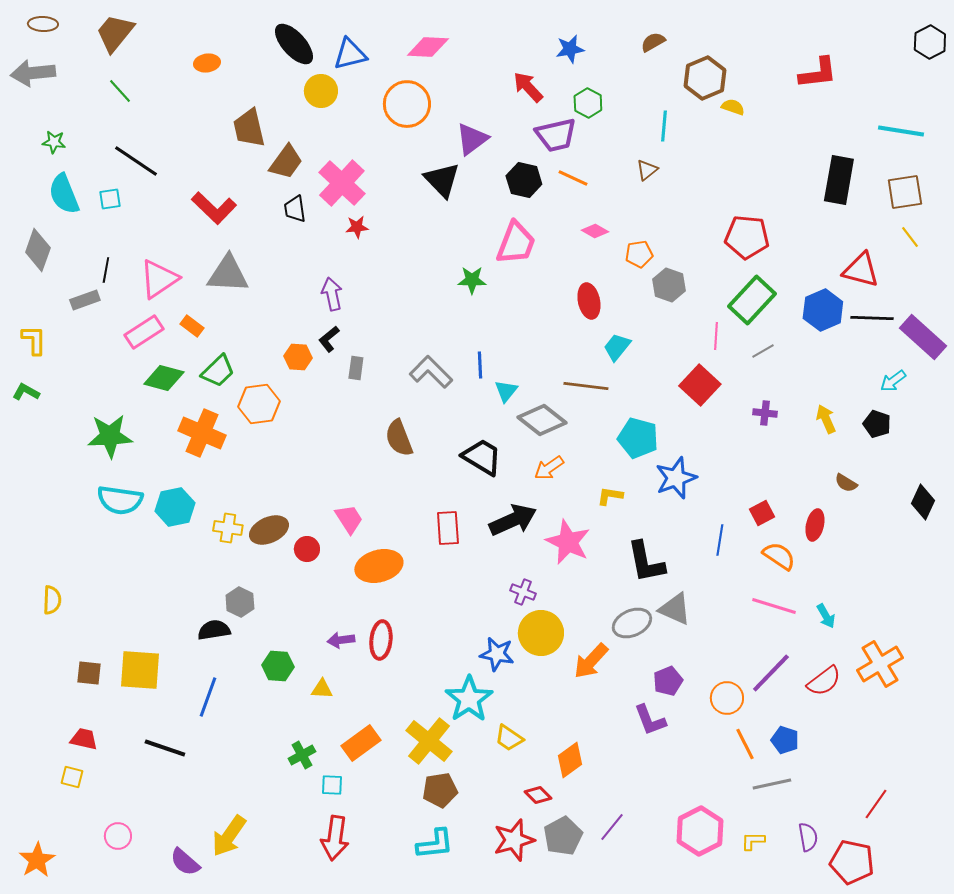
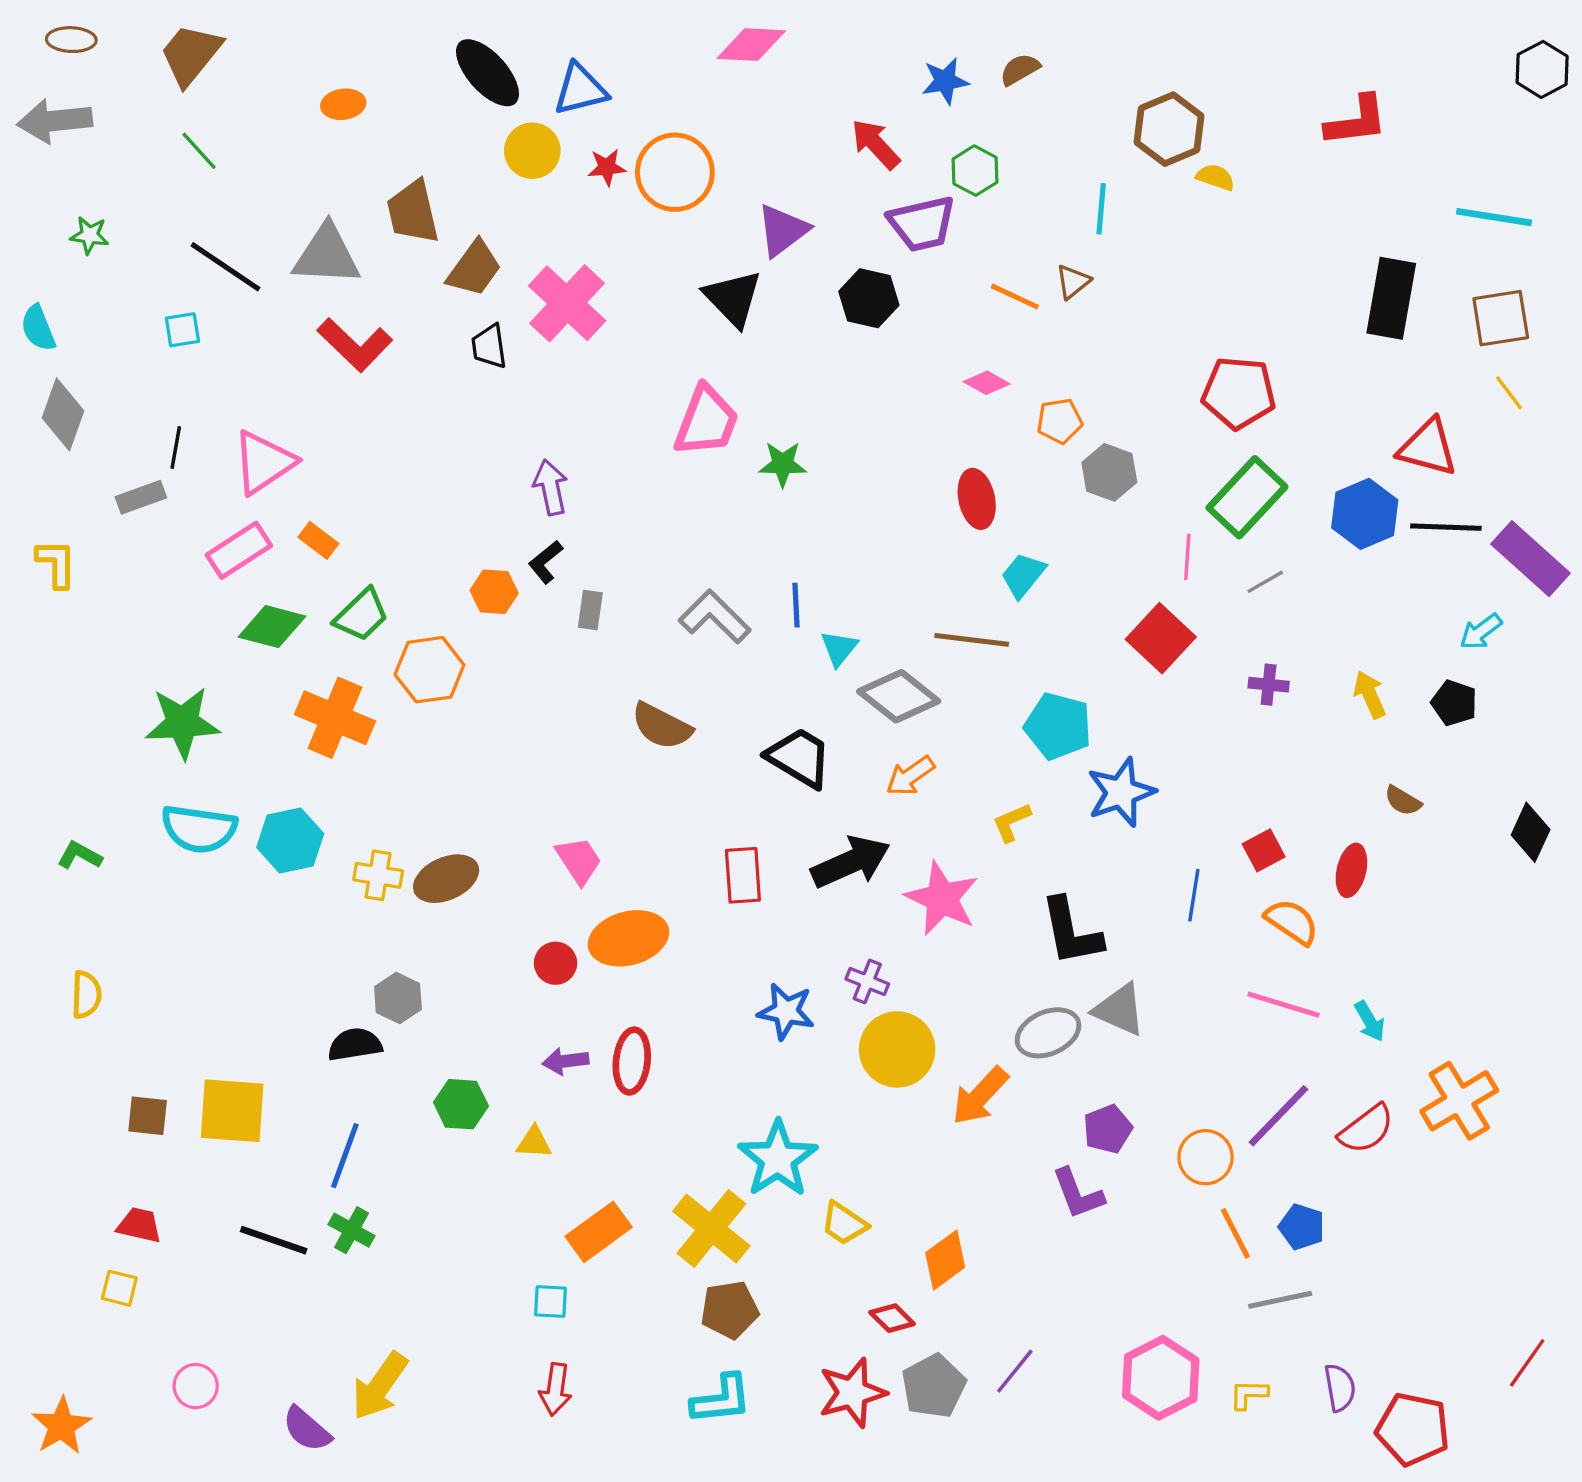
brown semicircle: (653, 42) -> (1020, 69), moved
pink diamond: (428, 47) -> (751, 45), moved
orange line: (573, 178) -> (1015, 297), moved
cyan semicircle: (64, 194) -> (38, 328), moved, size x0.7
red star: (357, 227) -> (607, 167), moved
pink trapezoid: (516, 243) -> (706, 421), moved
gray triangle: (228, 274) -> (327, 255), moved
green L-shape: (26, 392) -> (80, 855), moved
brown semicircle: (399, 438) -> (662, 726), turned -42
yellow L-shape: (610, 496) -> (1012, 822), turned -32
red circle: (307, 549) -> (556, 963), moved
blue star: (497, 654) -> (786, 1011), moved
green cross: (302, 755) -> (352, 1230), moved, turned -32
red line: (876, 804) -> (1527, 1363), moved
red arrow: (335, 838) -> (556, 1389), size x0.7

